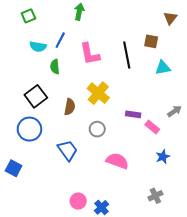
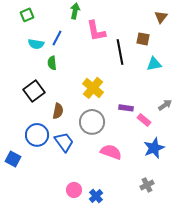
pink L-shape: (90, 54) -> (96, 31), moved
brown semicircle: (70, 107) -> (58, 111), moved
blue circle: (29, 129) -> (37, 135), moved
gray circle: (97, 129) -> (92, 122), size x1.6
blue star: (163, 157) -> (154, 148), size x1.5

